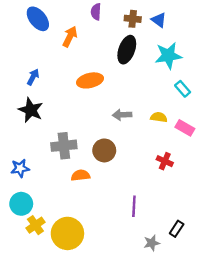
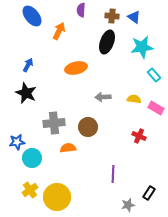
cyan circle: (21, 204) -> (32, 158), moved

